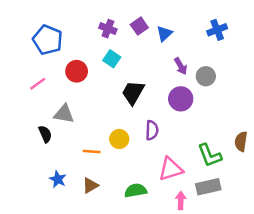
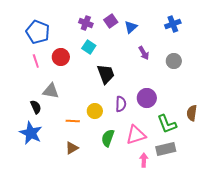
gray circle: (206, 76) -> (174, 61), moved
pink line: (38, 84) -> (36, 61), moved, turned -72
black trapezoid: (133, 93) -> (106, 74), turned 130
purple circle: (181, 99) -> (147, 98), moved
blue star: (58, 179) -> (31, 133), moved, size x1.6
green semicircle: (136, 190) -> (108, 138), moved, turned -60

